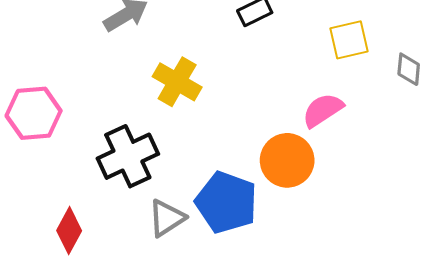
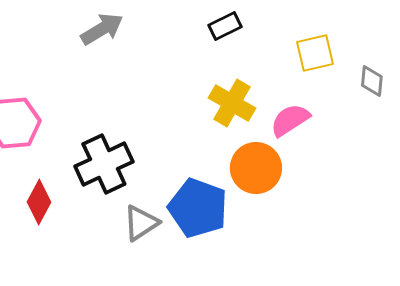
yellow cross: (177, 82) -> (232, 103), moved
red diamond: (69, 231) -> (39, 202), moved

